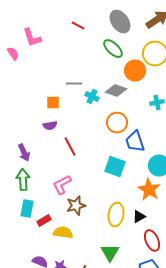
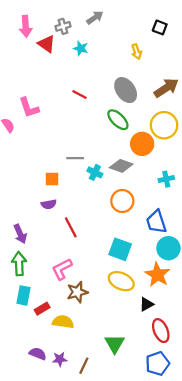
blue trapezoid: (135, 142) -> (156, 222), moved
yellow ellipse: (116, 215) -> (121, 281), moved, turned -75

